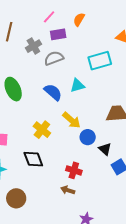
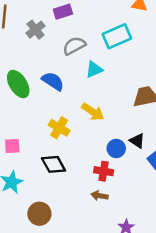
gray semicircle: (54, 58) -> (74, 46), moved
blue semicircle: (53, 92) -> (53, 81), moved
blue circle: (88, 137) -> (116, 148), moved

